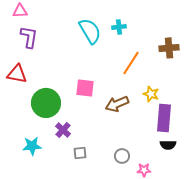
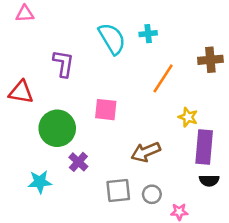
purple L-shape: (29, 37) -> (63, 64), moved
brown arrow: (117, 104) -> (146, 152), moved
gray square: (80, 153) -> (118, 191), moved, size x1.5

